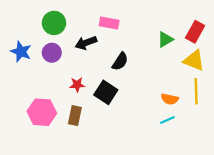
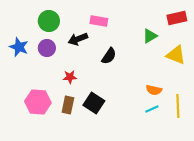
red rectangle: (195, 32) -> (177, 18), moved, turned 48
yellow line: (196, 91) -> (178, 106), moved
black square: (106, 92) -> (94, 103), moved

